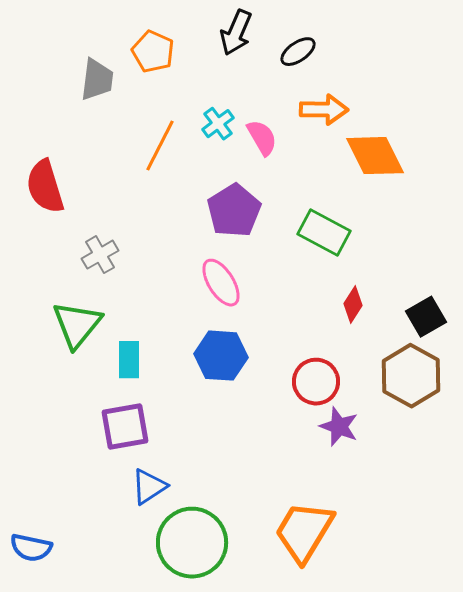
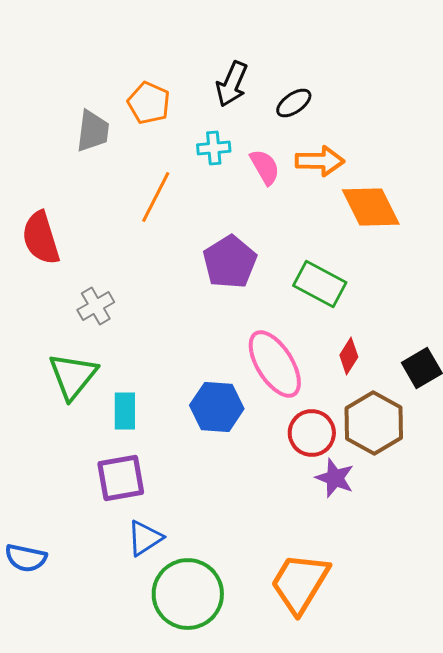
cyan cross: (218, 124) -> (214, 148), moved, turned 32
pink semicircle: (262, 138) -> (265, 167), moved
pink ellipse: (221, 283) -> (275, 364), moved, size x1.4
brown hexagon: (411, 376) -> (374, 423), moved
blue semicircle: (31, 548) -> (26, 558), moved

